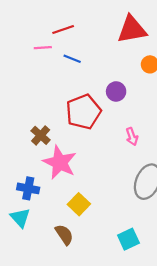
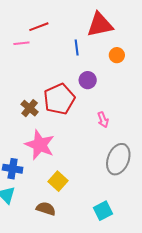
blue line: (72, 59) -> (77, 47), moved, turned 63
brown cross: (41, 135) -> (30, 108), moved
brown semicircle: (64, 235) -> (46, 209), turned -36

